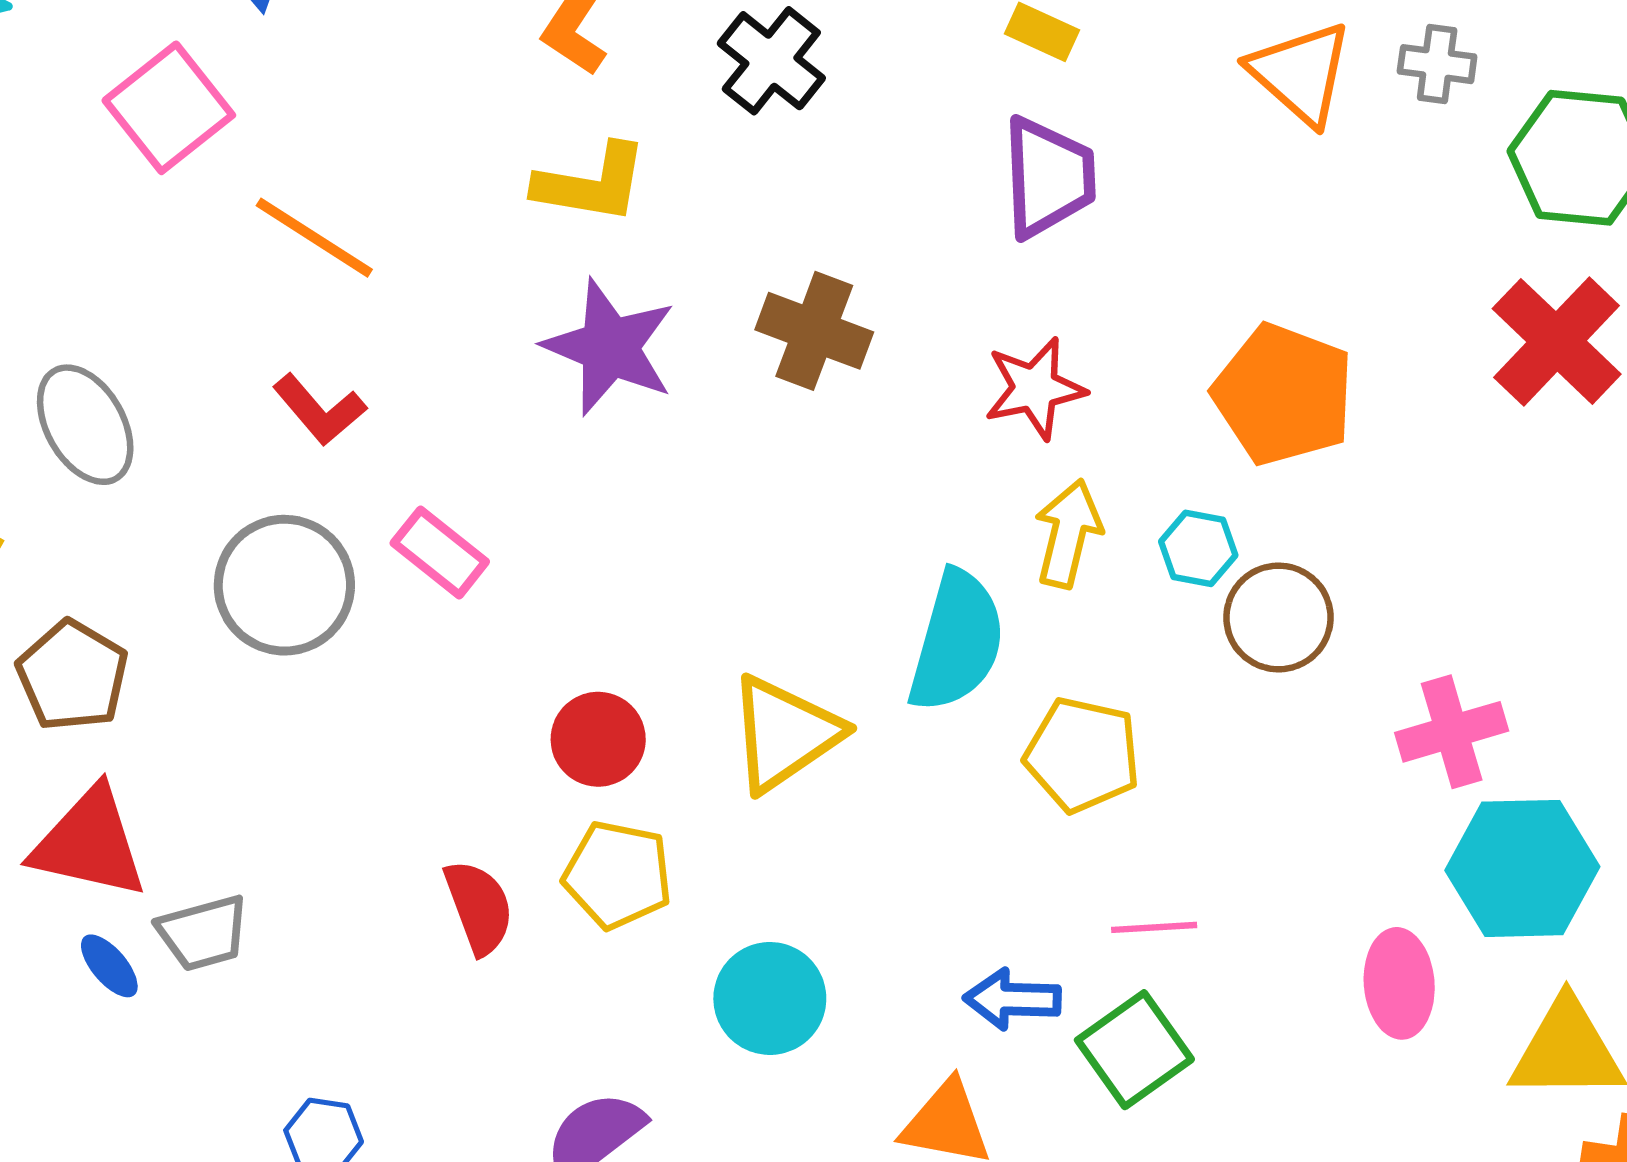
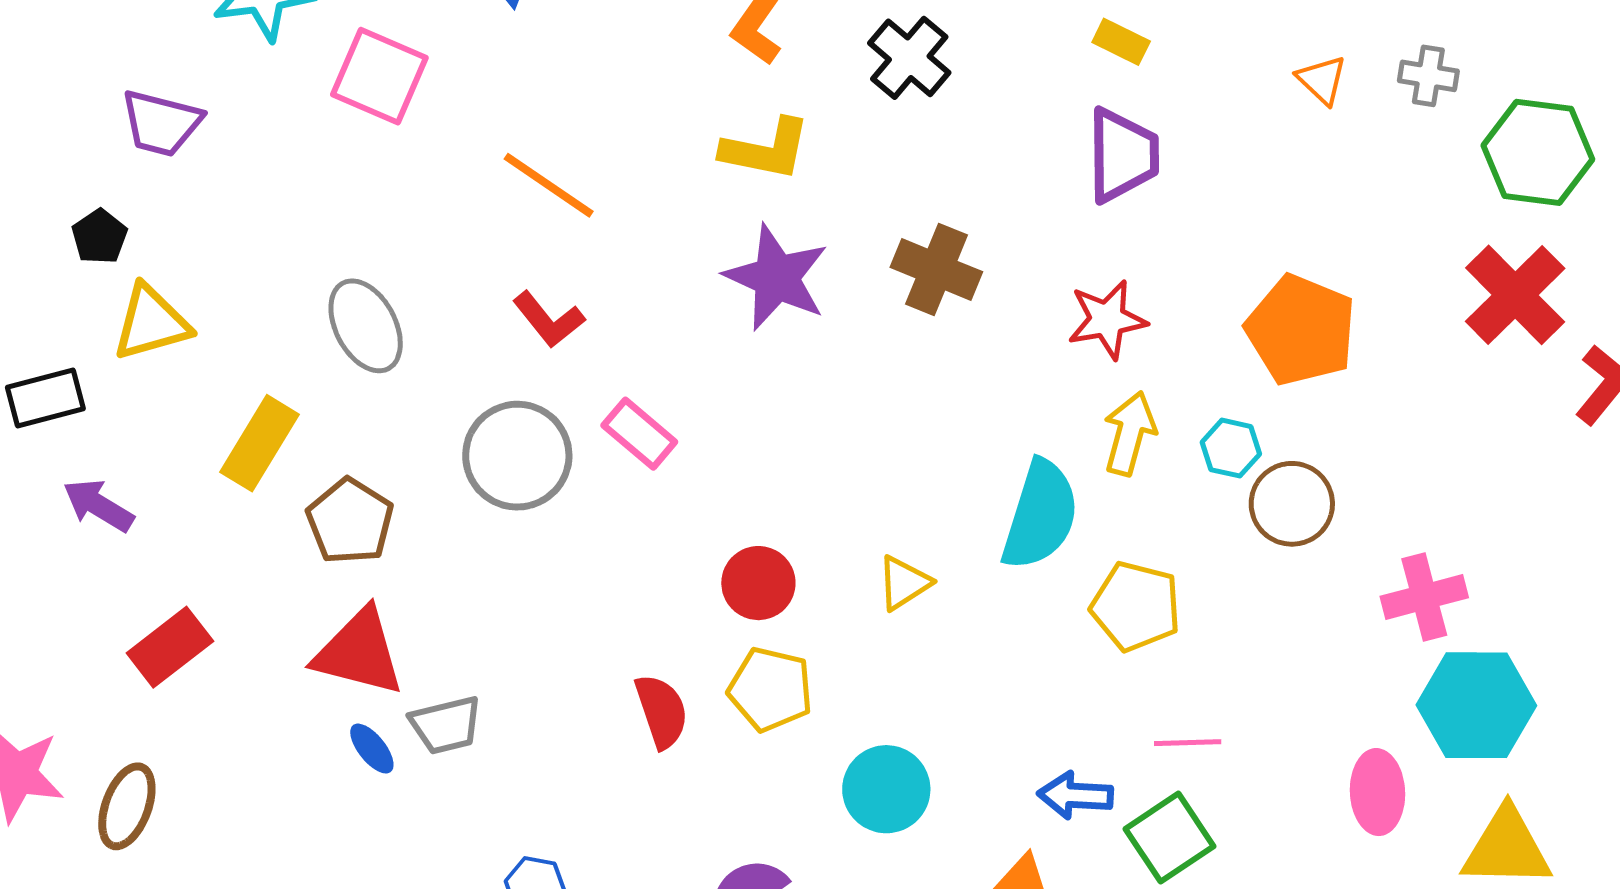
orange triangle: (1301, 73) -> (1322, 80), size x0.6
pink square: (169, 108) -> (379, 76), moved, turned -30
yellow triangle: (784, 734) -> (904, 583), size x0.6

